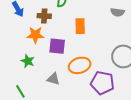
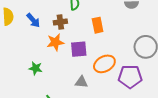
green star: (28, 61) -> (36, 68), moved

